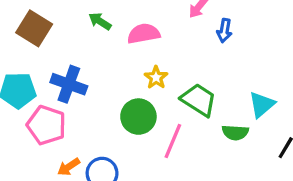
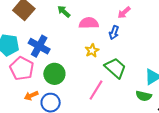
blue arrow: (224, 31) -> (114, 33), moved
green circle: (138, 117) -> (54, 74), moved
green semicircle: (235, 132) -> (144, 96), moved

